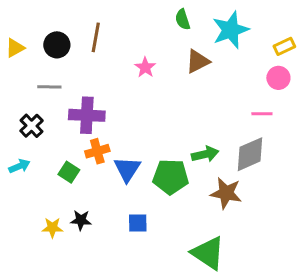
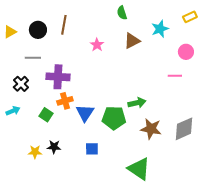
cyan star: (231, 30) -> (160, 29), moved, size x0.7
yellow rectangle: (284, 46) -> (190, 17), moved
gray diamond: (250, 154) -> (184, 129), moved

